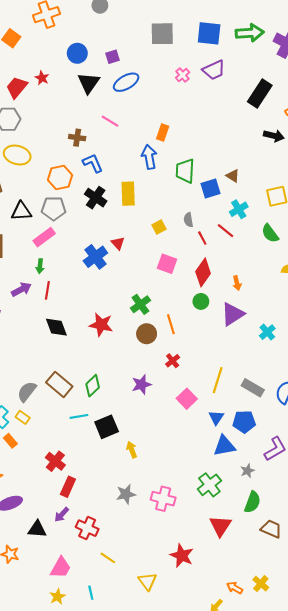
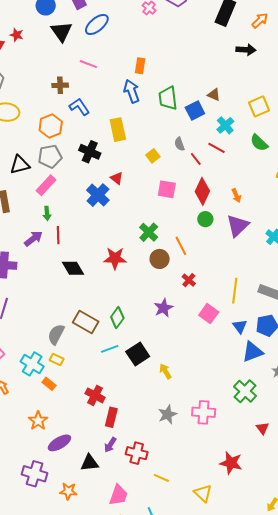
black cross: (96, 198) -> (90, 152), moved
red triangle: (220, 526) -> (262, 428), size x0.6

